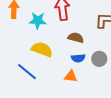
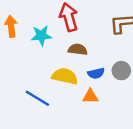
brown semicircle: (76, 38) -> (78, 50), moved
yellow semicircle: (42, 49) -> (65, 76), moved

